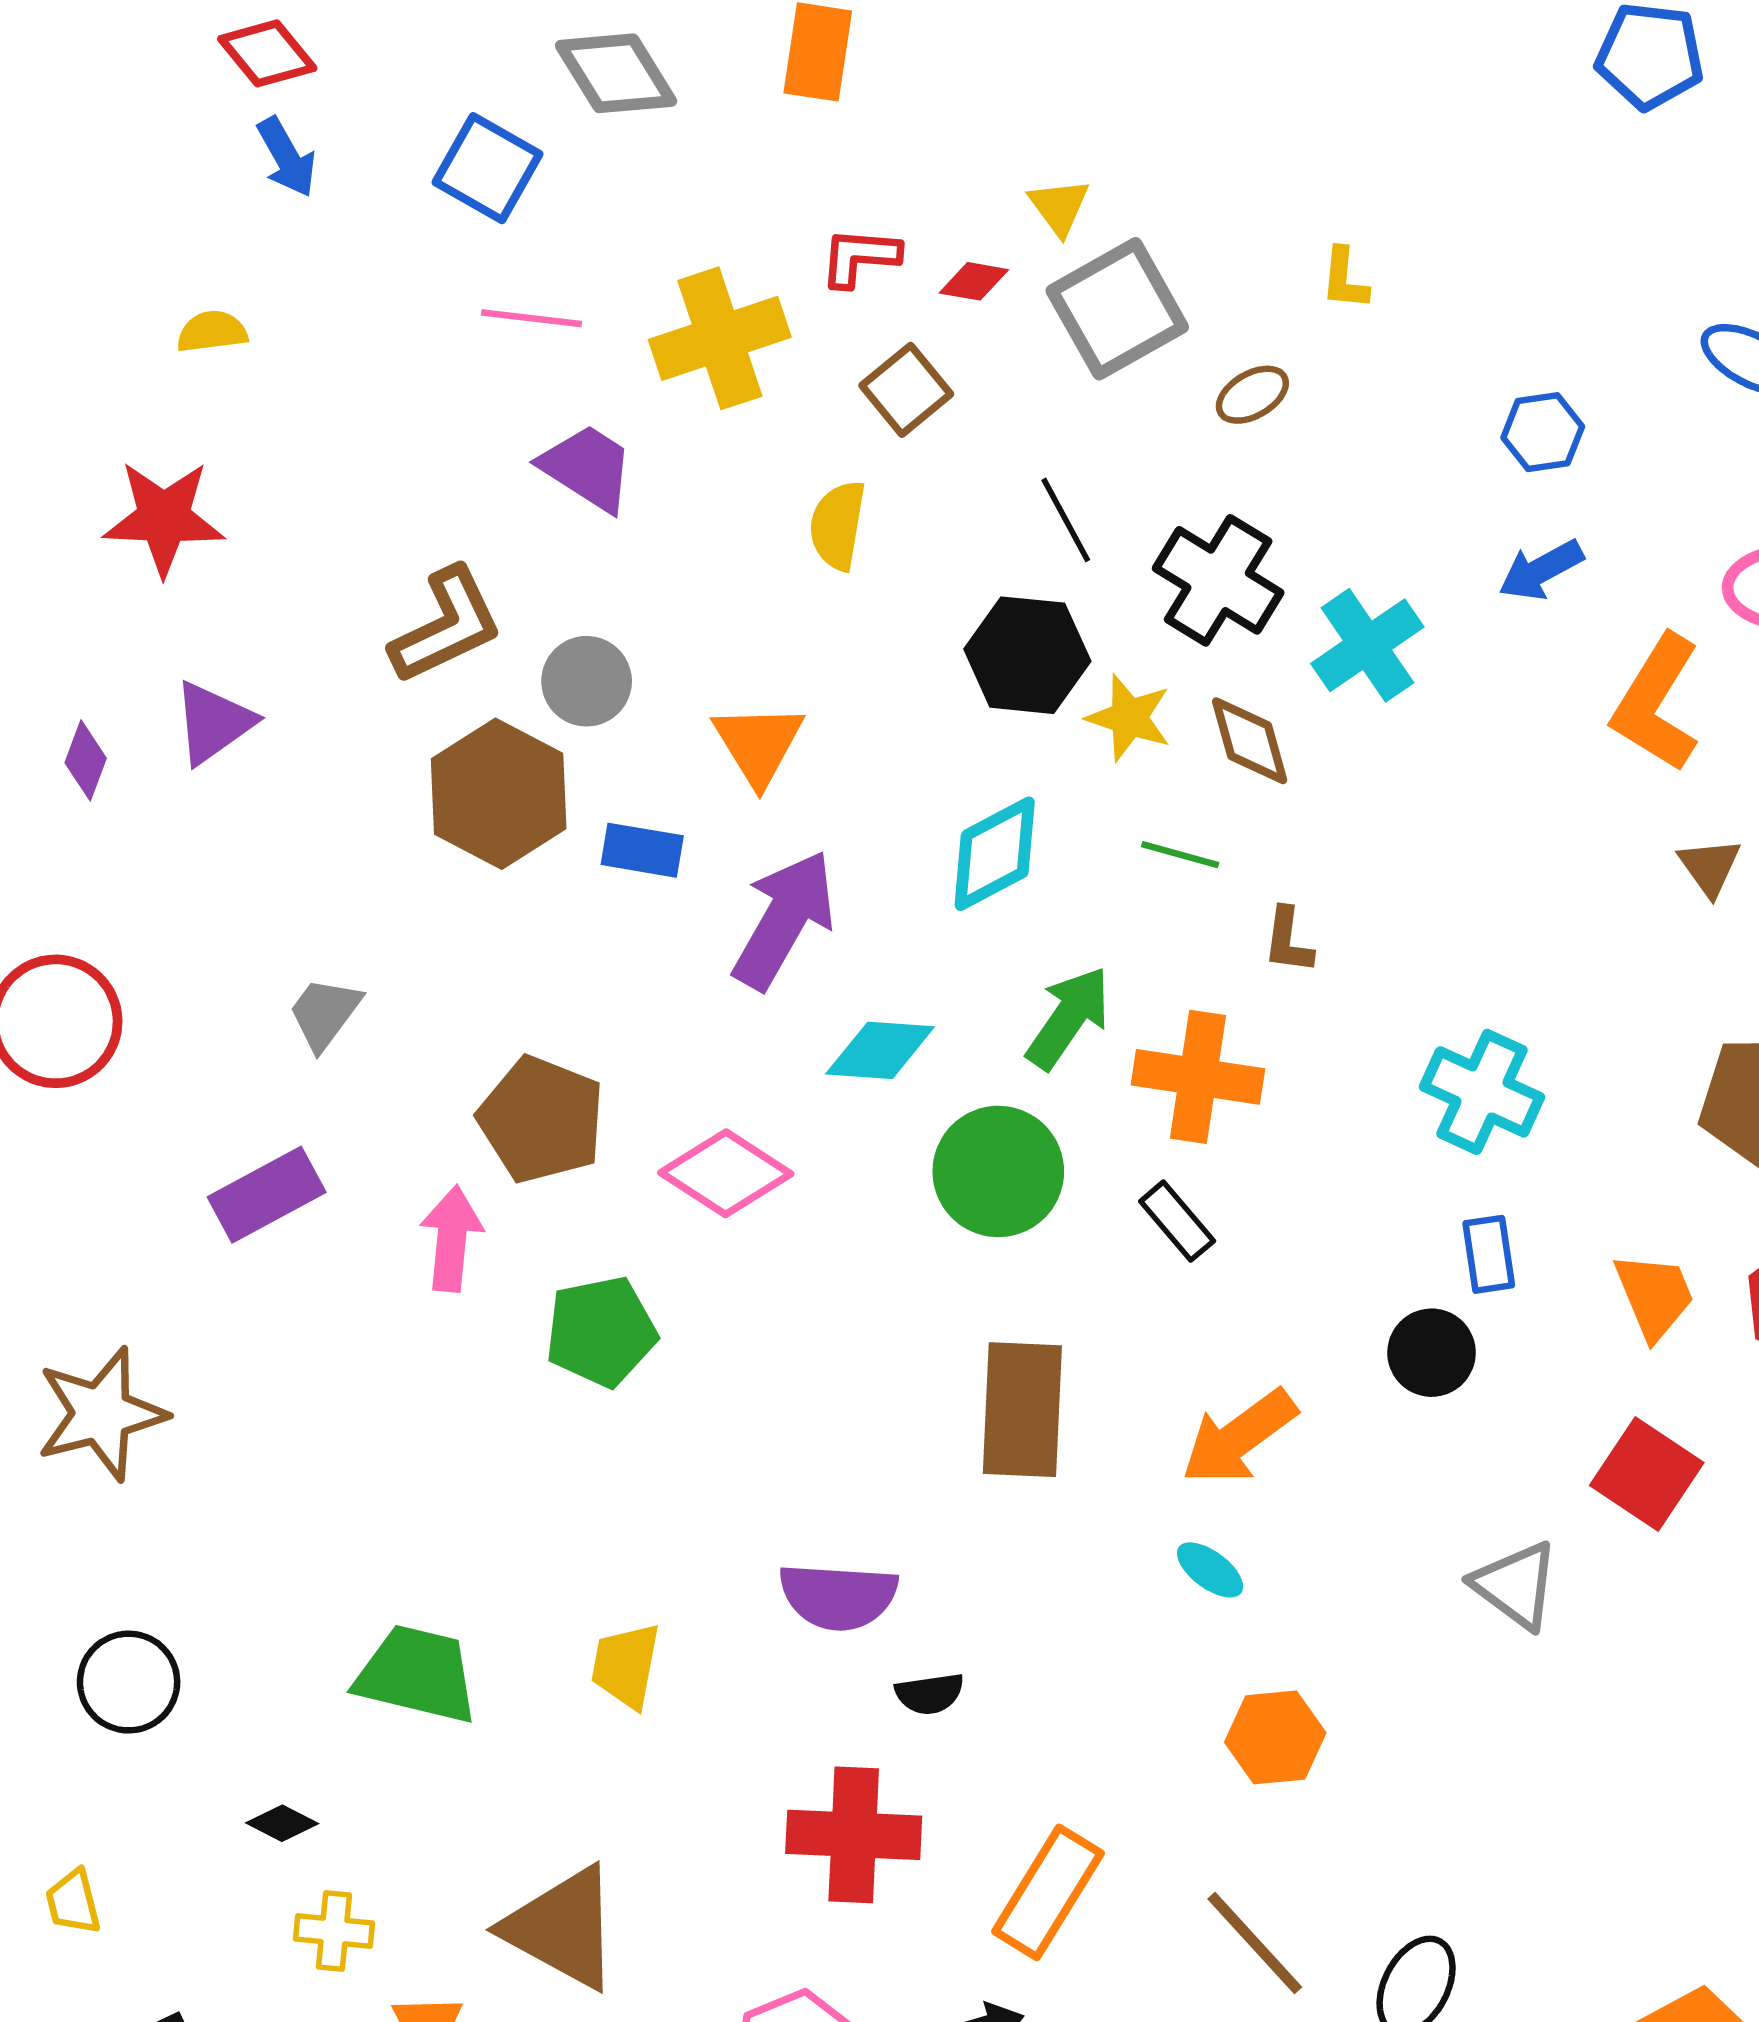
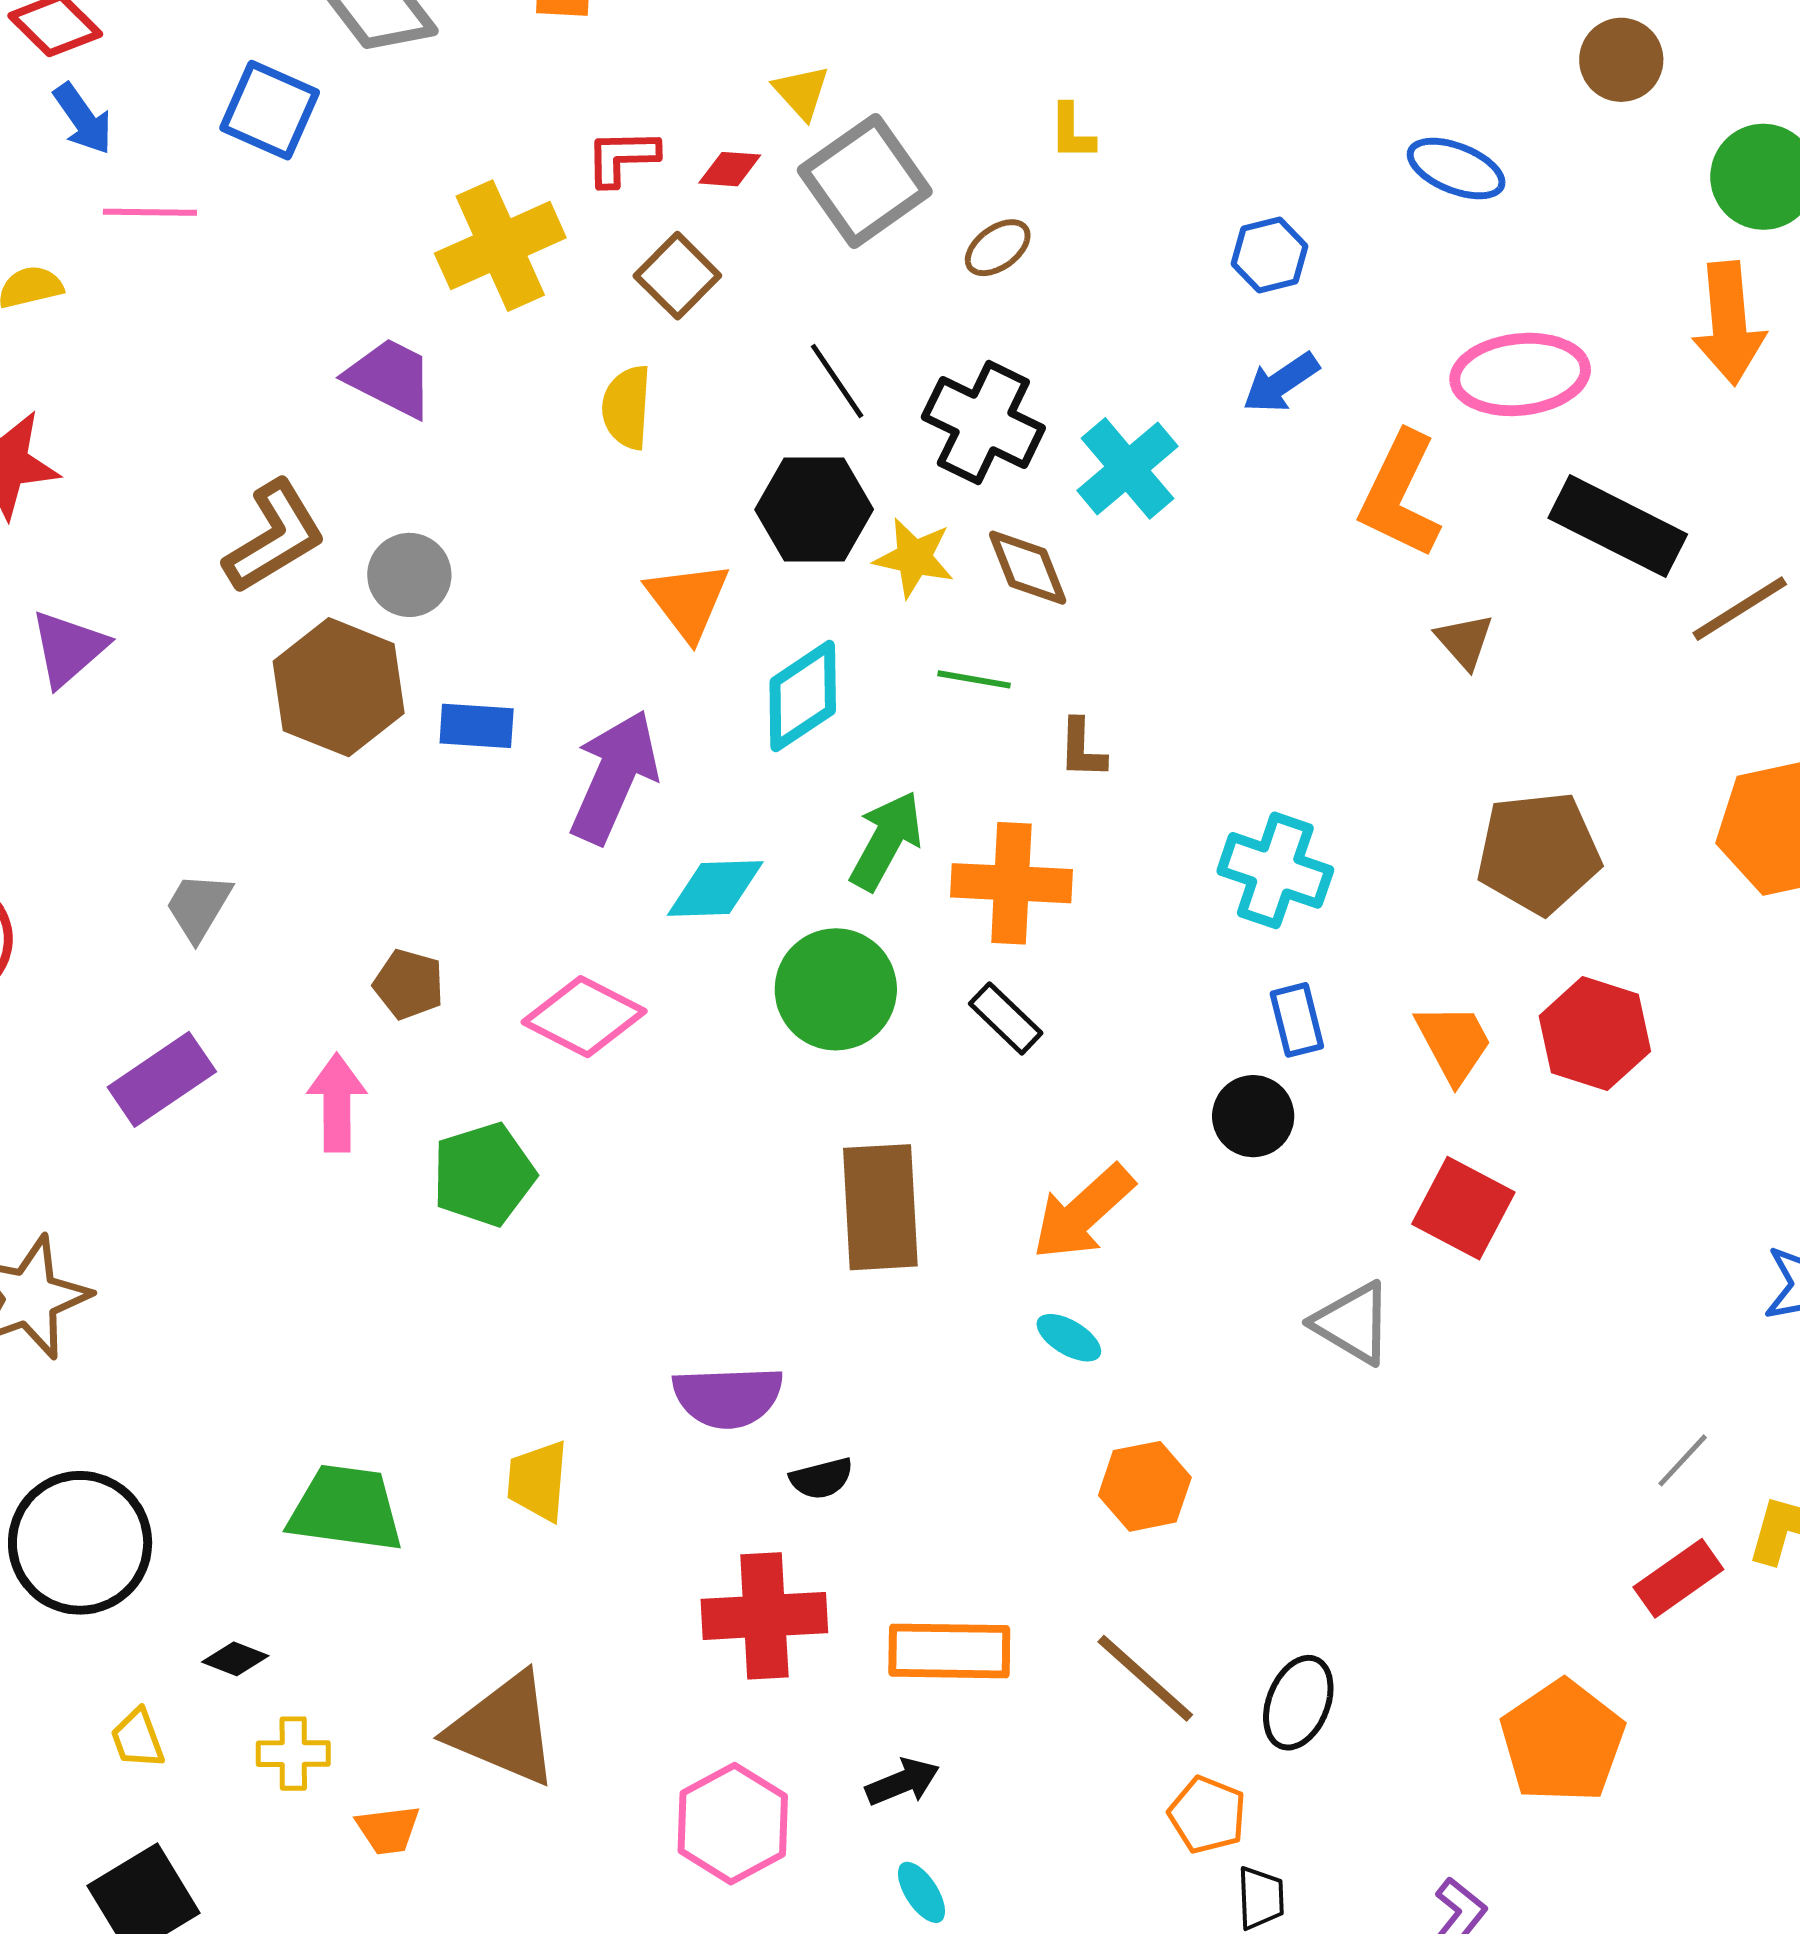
pink line: (532, 318) -> (150, 212), moved
orange triangle: (758, 744) -> (688, 600), moved
brown pentagon: (541, 1120) -> (409, 984), size x0.6
black circle: (129, 1682) -> (80, 1543), size x1.5
orange rectangle: (1048, 1892) -> (949, 1651), turned 65
yellow trapezoid: (73, 1902) -> (138, 1739), moved

